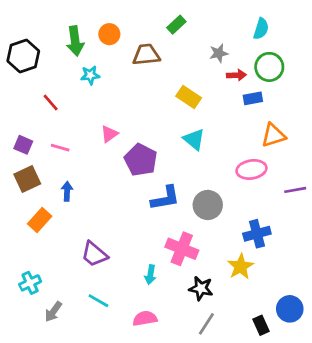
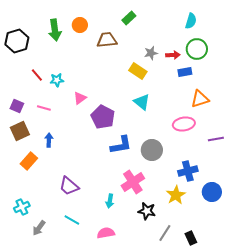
gray star: (219, 53) -> (151, 53), moved
cyan star: (90, 75) -> (57, 80), moved
pink cross: (182, 249) -> (133, 182), turned 35
blue circle: (290, 309) -> (212, 192), moved
gray line: (206, 324) -> (165, 233), moved

